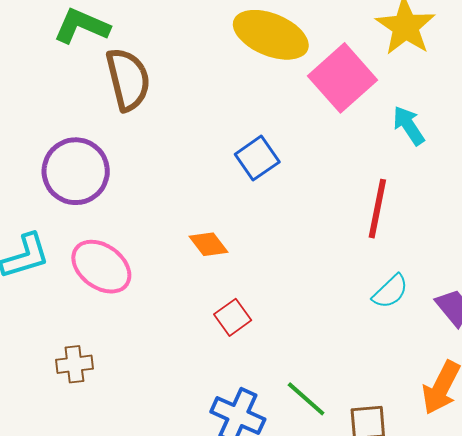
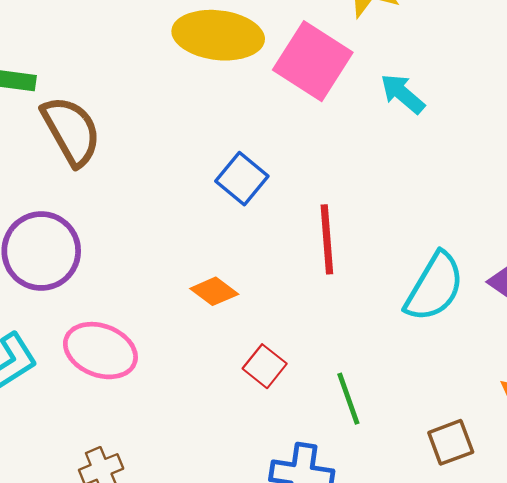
red line: (377, 209) -> (327, 239), moved
cyan semicircle: (390, 291) -> (434, 287), size x1.6
green line: (306, 399) -> (348, 399), moved, turned 45

